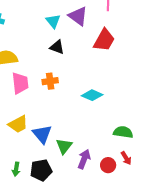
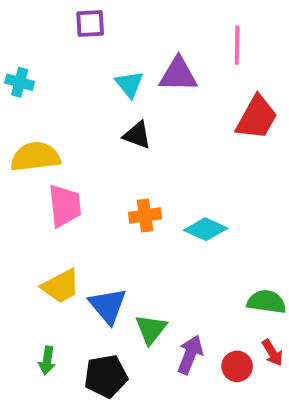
purple triangle: (78, 16) -> (178, 74), turned -35
red trapezoid: (104, 40) -> (257, 118), moved
orange cross: (50, 81) -> (145, 216), moved
green arrow: (16, 169) -> (47, 361), moved

